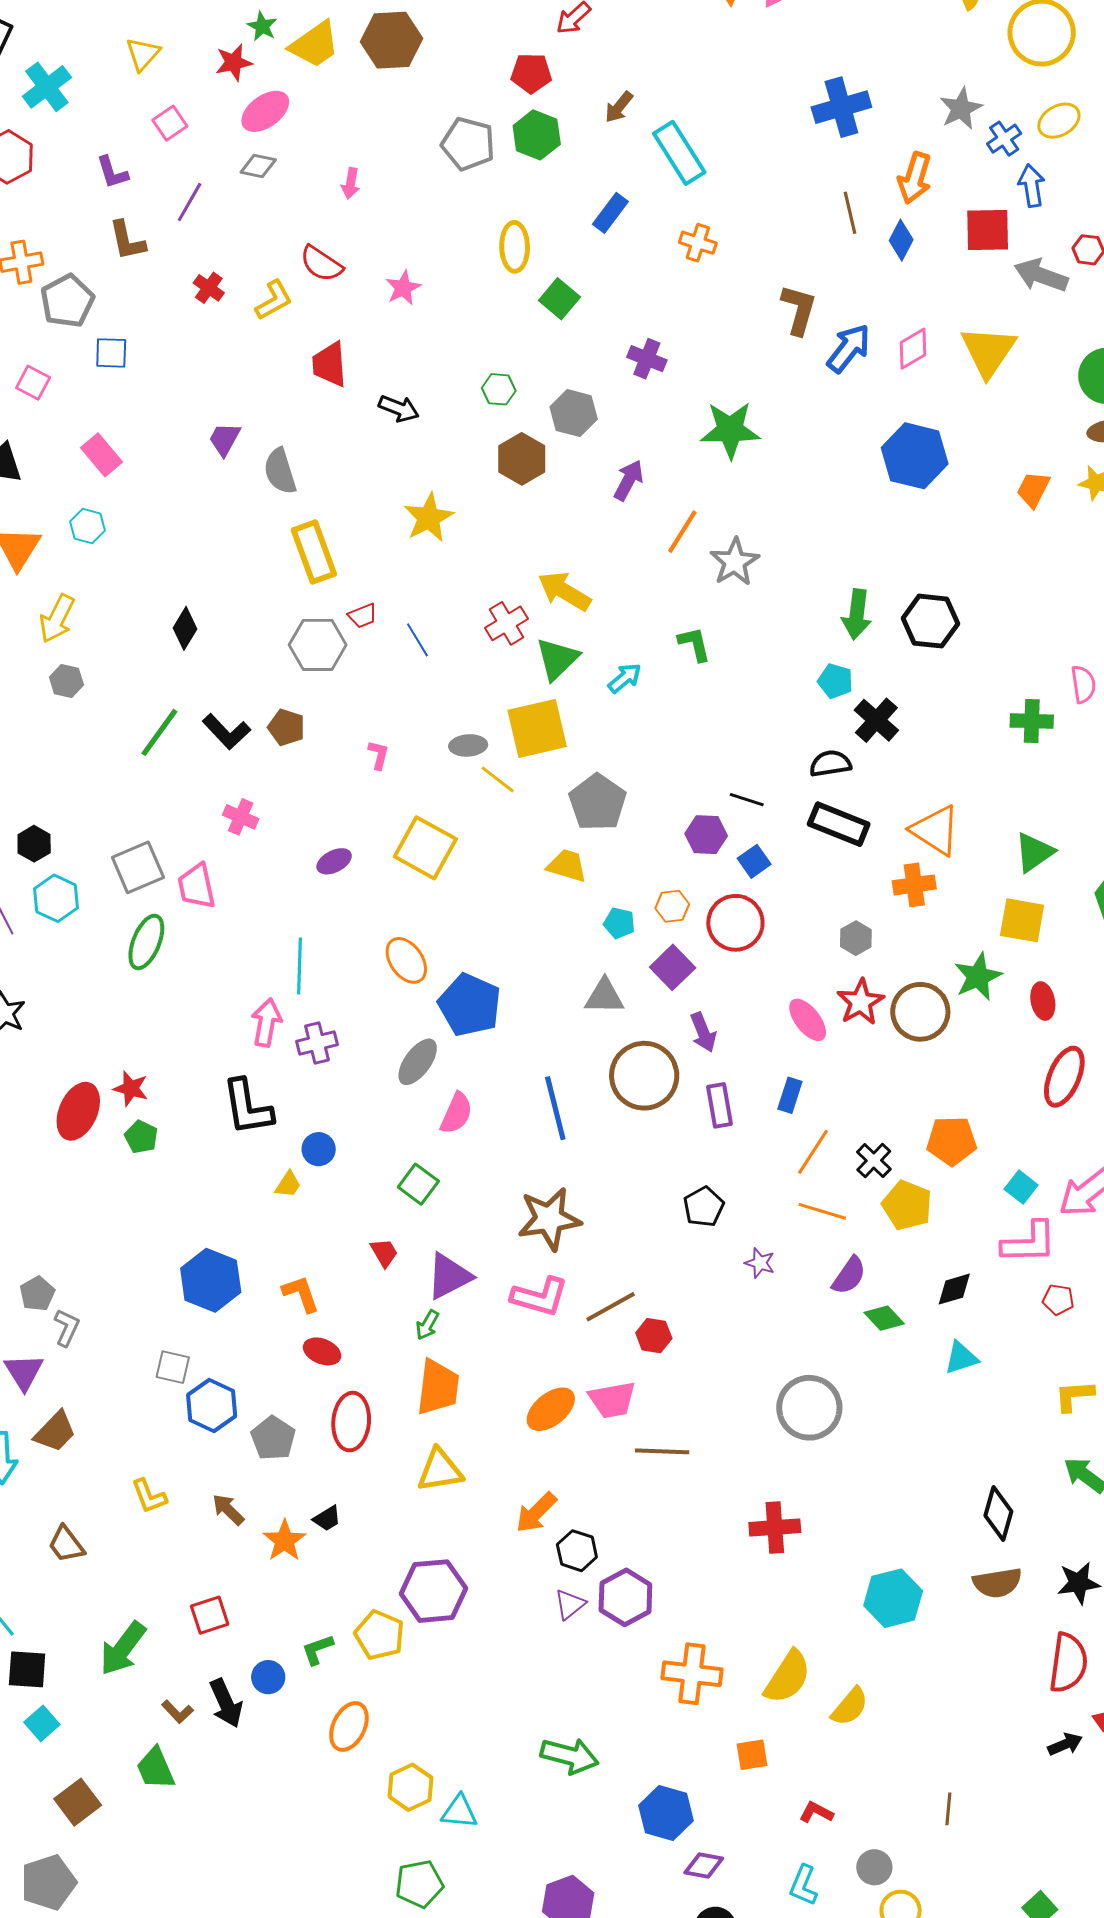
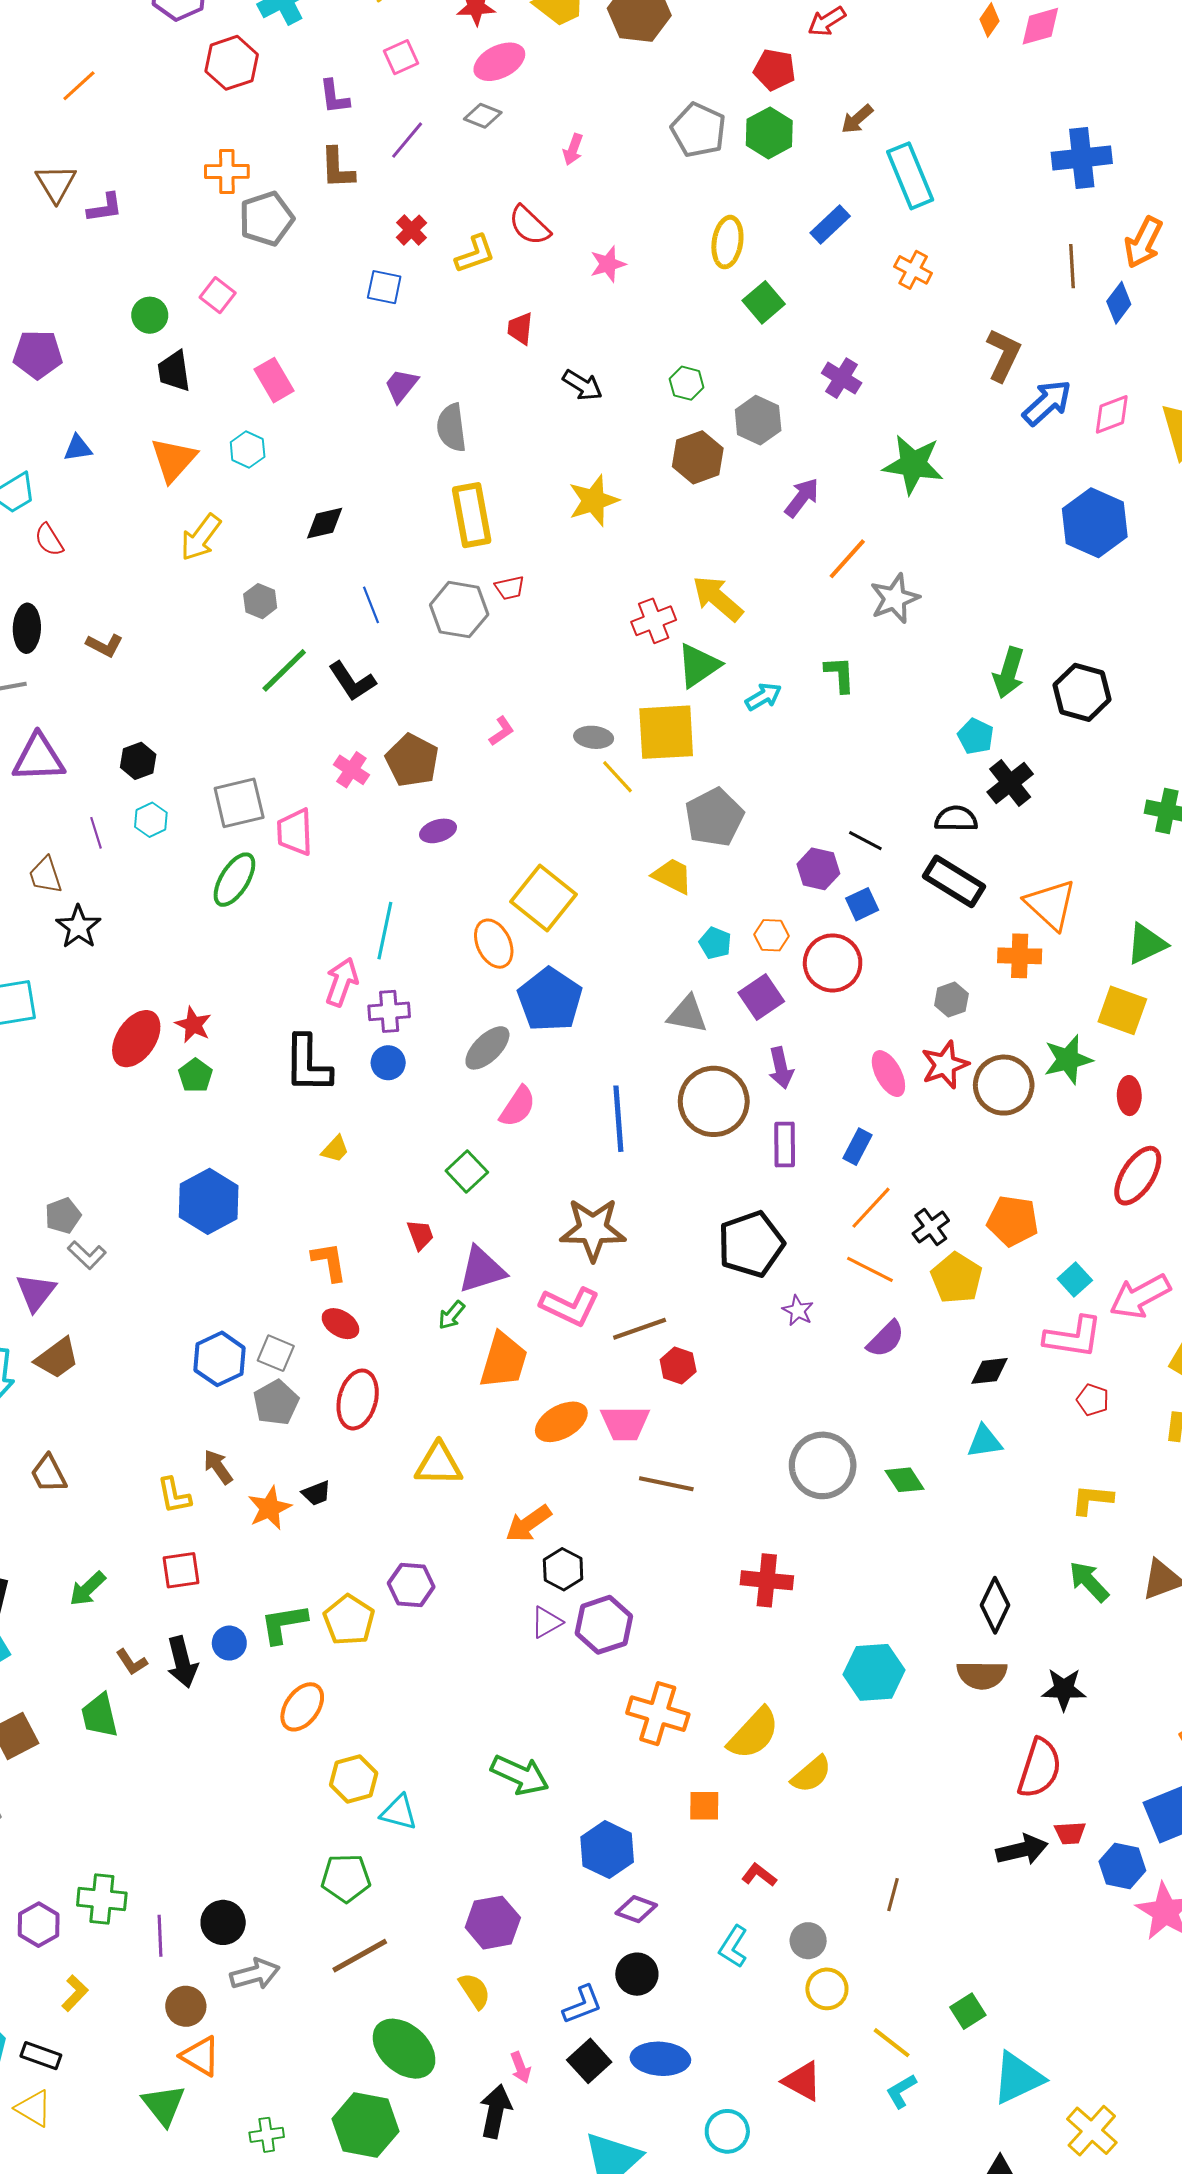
blue square: (111, 353) -> (384, 287), moved
red trapezoid: (330, 364) -> (520, 328), size x0.7
black diamond: (185, 628) -> (325, 523), moved, turned 36
blue line: (417, 640) -> (371, 605), moved
gray hexagon: (66, 681) -> (260, 601), moved
brown pentagon: (286, 727) -> (412, 760), moved, size x1.4
pink L-shape: (379, 755) -> (502, 731), turned 32
yellow square: (425, 848) -> (544, 898), moved
cyan hexagon: (56, 898) -> (151, 820), size x0.7
blue circle: (319, 1149) -> (388, 1063), moved
black pentagon: (704, 1207) -> (751, 1244), size x1.6
blue hexagon: (211, 1280) -> (209, 1201), moved
green diamond: (884, 1318) -> (905, 1480), moved
gray L-shape: (67, 1328) -> (87, 1255), turned 99
gray square: (173, 1367) -> (276, 1353), moved
orange trapezoid: (438, 1387) -> (504, 1360), moved
yellow L-shape: (149, 1496) -> (174, 1495), moved
purple hexagon: (433, 1591) -> (411, 1585), size x0.7
green arrow: (123, 1648) -> (88, 1589), size x0.7
green L-shape: (317, 1650) -> (284, 1624), size x1.4
black arrow: (1065, 1744) -> (1022, 1850), size x1.4

